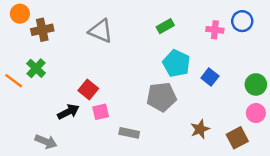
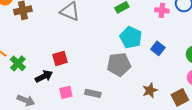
green cross: (36, 68) -> (18, 63), moved
red square: (88, 89) -> (60, 58), turned 35
pink square: (101, 112) -> (66, 92), moved

